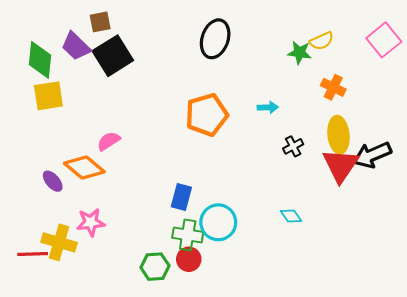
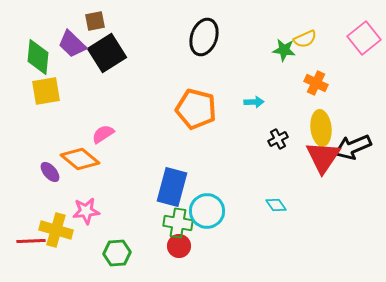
orange pentagon: (207, 115) -> (196, 109), turned 30
blue rectangle: (181, 197) -> (172, 187), size x1.5
green hexagon: (155, 267) -> (117, 253), moved

